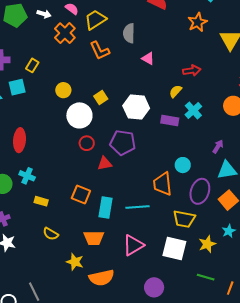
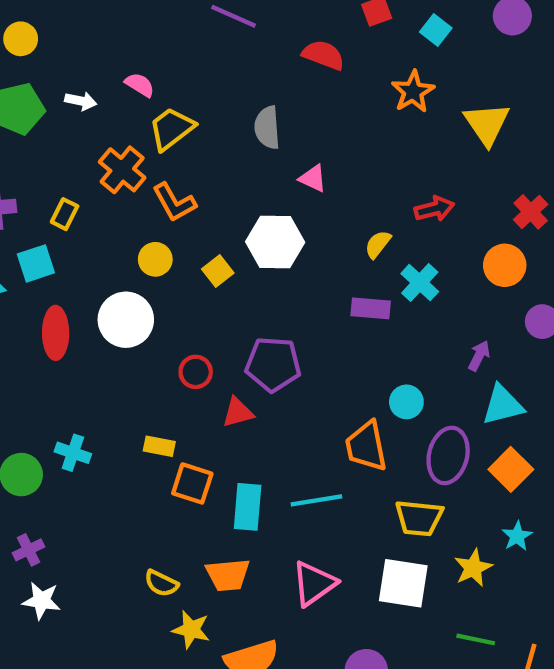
yellow trapezoid: (95, 20) -> (171, 129), moved
orange cross: (65, 33) -> (122, 170), moved
orange L-shape: (100, 51) -> (174, 202), moved
red arrow: (192, 71) -> (434, 209), moved
yellow circle: (63, 90) -> (155, 259), moved
white hexagon: (136, 107) -> (275, 242), moved
white circle: (79, 115) -> (126, 320), moved
red ellipse: (19, 140) -> (56, 333), moved
yellow rectangle: (41, 201) -> (159, 446), moved
yellow semicircle: (51, 234) -> (161, 583), moved

